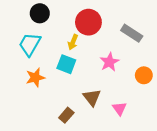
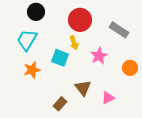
yellow arrow: (73, 42) -> (74, 43), moved, turned -40
pink triangle: (119, 109) -> (108, 98), turned 40

